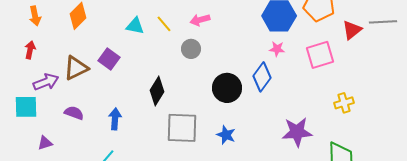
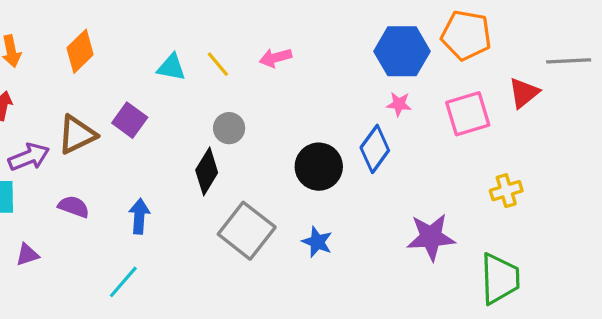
red triangle: (352, 30) -> (524, 93), moved
gray circle: (191, 49) -> (229, 128), moved
gray square: (182, 128) -> (247, 231), turned 36

